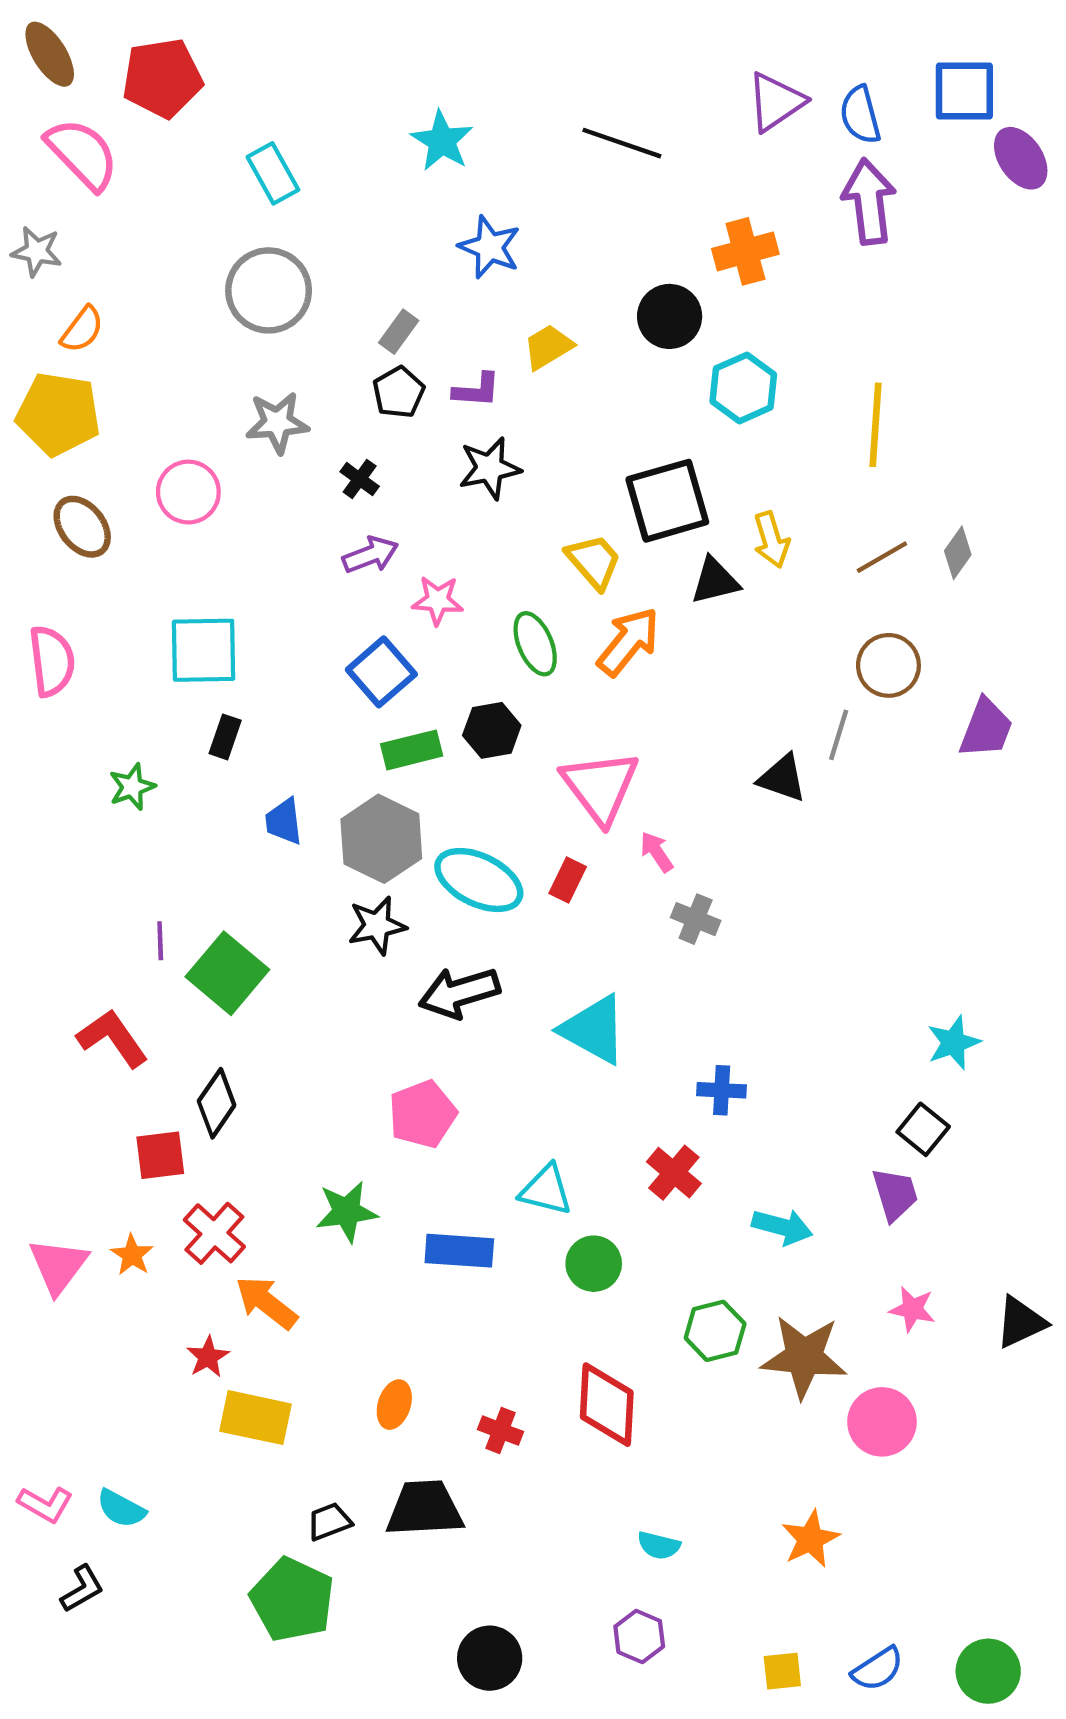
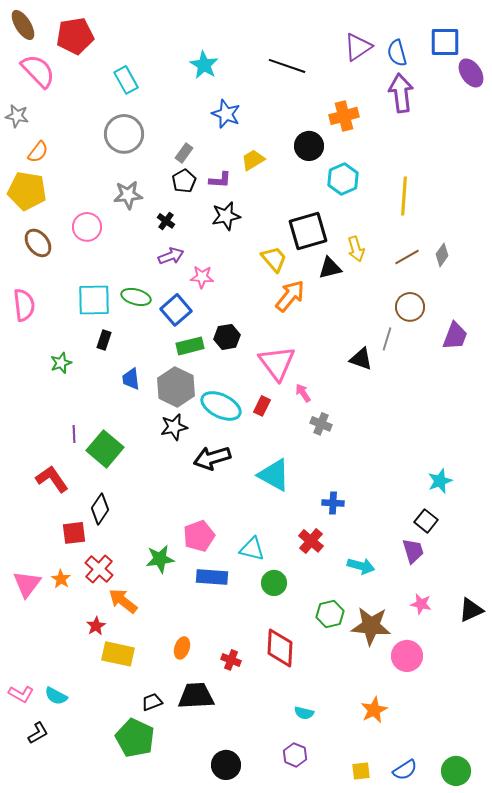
green ellipse: (535, 644) -> (136, 297), moved, turned -52
pink pentagon: (422, 1114) -> (199, 536), moved

